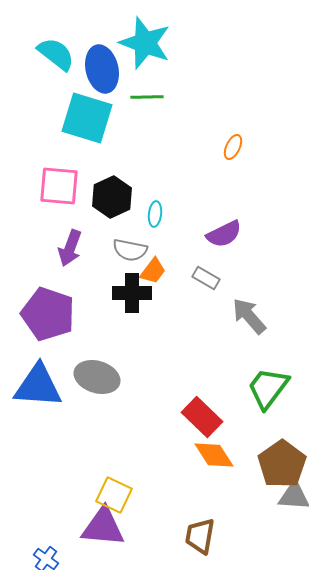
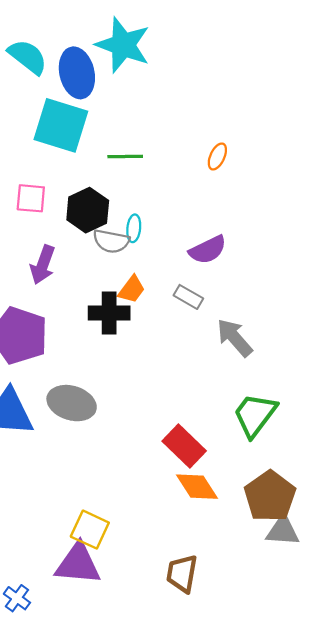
green line: (147, 97) -> (125, 156), moved
pink square: (59, 186) -> (31, 198), size x0.7
gray semicircle: (130, 250) -> (111, 241), moved

